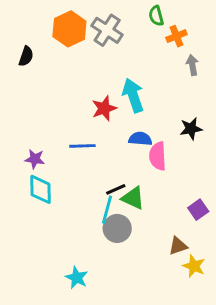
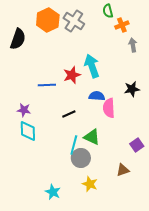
black semicircle: (26, 56) -> (18, 39), size x1.5
blue line: (82, 146) -> (47, 85), moved
black line: (116, 189) -> (69, 114), moved
yellow star: (194, 266) -> (90, 184), moved

